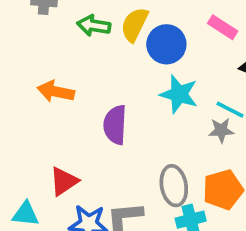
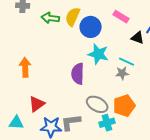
orange arrow: (56, 92) -> (25, 67), moved, turned 78
purple semicircle: (115, 125) -> (78, 74), moved
gray ellipse: (174, 186) -> (97, 104), turned -50

